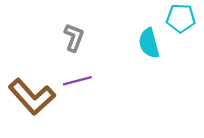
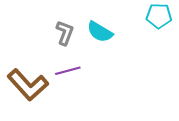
cyan semicircle: (149, 43) -> (100, 32), moved, turned -44

